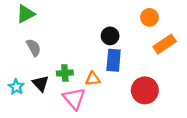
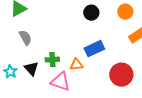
black circle: (110, 36) -> (91, 13), moved
blue rectangle: (114, 60) -> (94, 49), turned 60
pink triangle: (74, 98) -> (60, 82), turned -30

